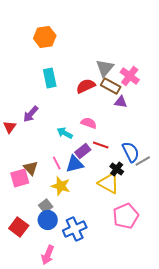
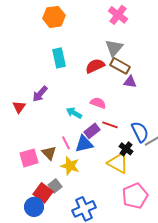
pink cross: (130, 76) -> (118, 15), moved
brown triangle: (31, 168) -> (49, 153), moved
blue circle: (48, 220) -> (34, 207), moved
red square: (19, 227) -> (43, 193), moved

